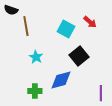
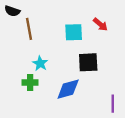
cyan square: (66, 29) -> (74, 32), turned -30
black square: (79, 56) -> (88, 62), turned 36
green cross: (35, 91) -> (30, 82), moved

